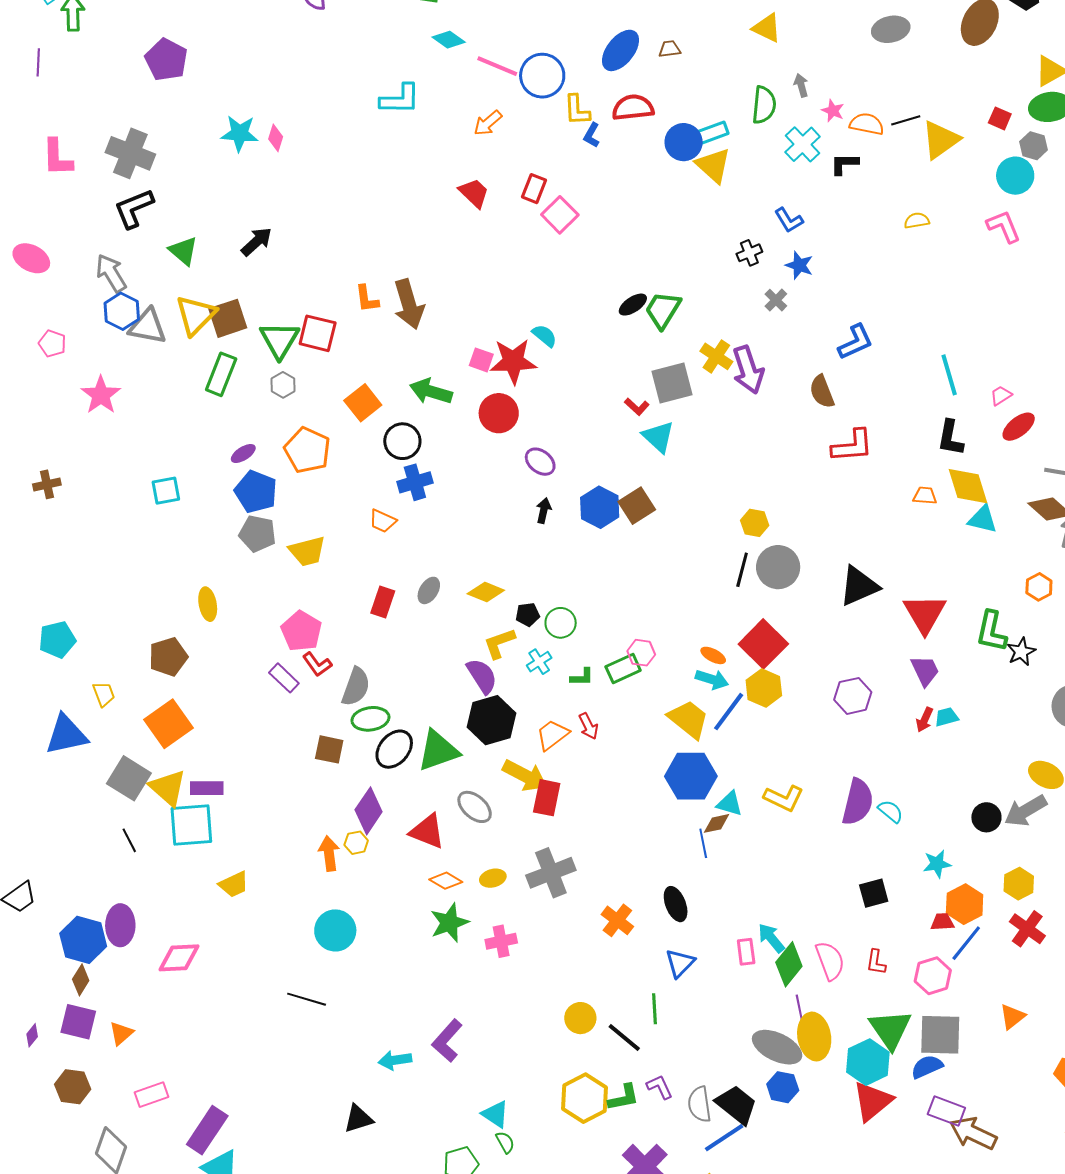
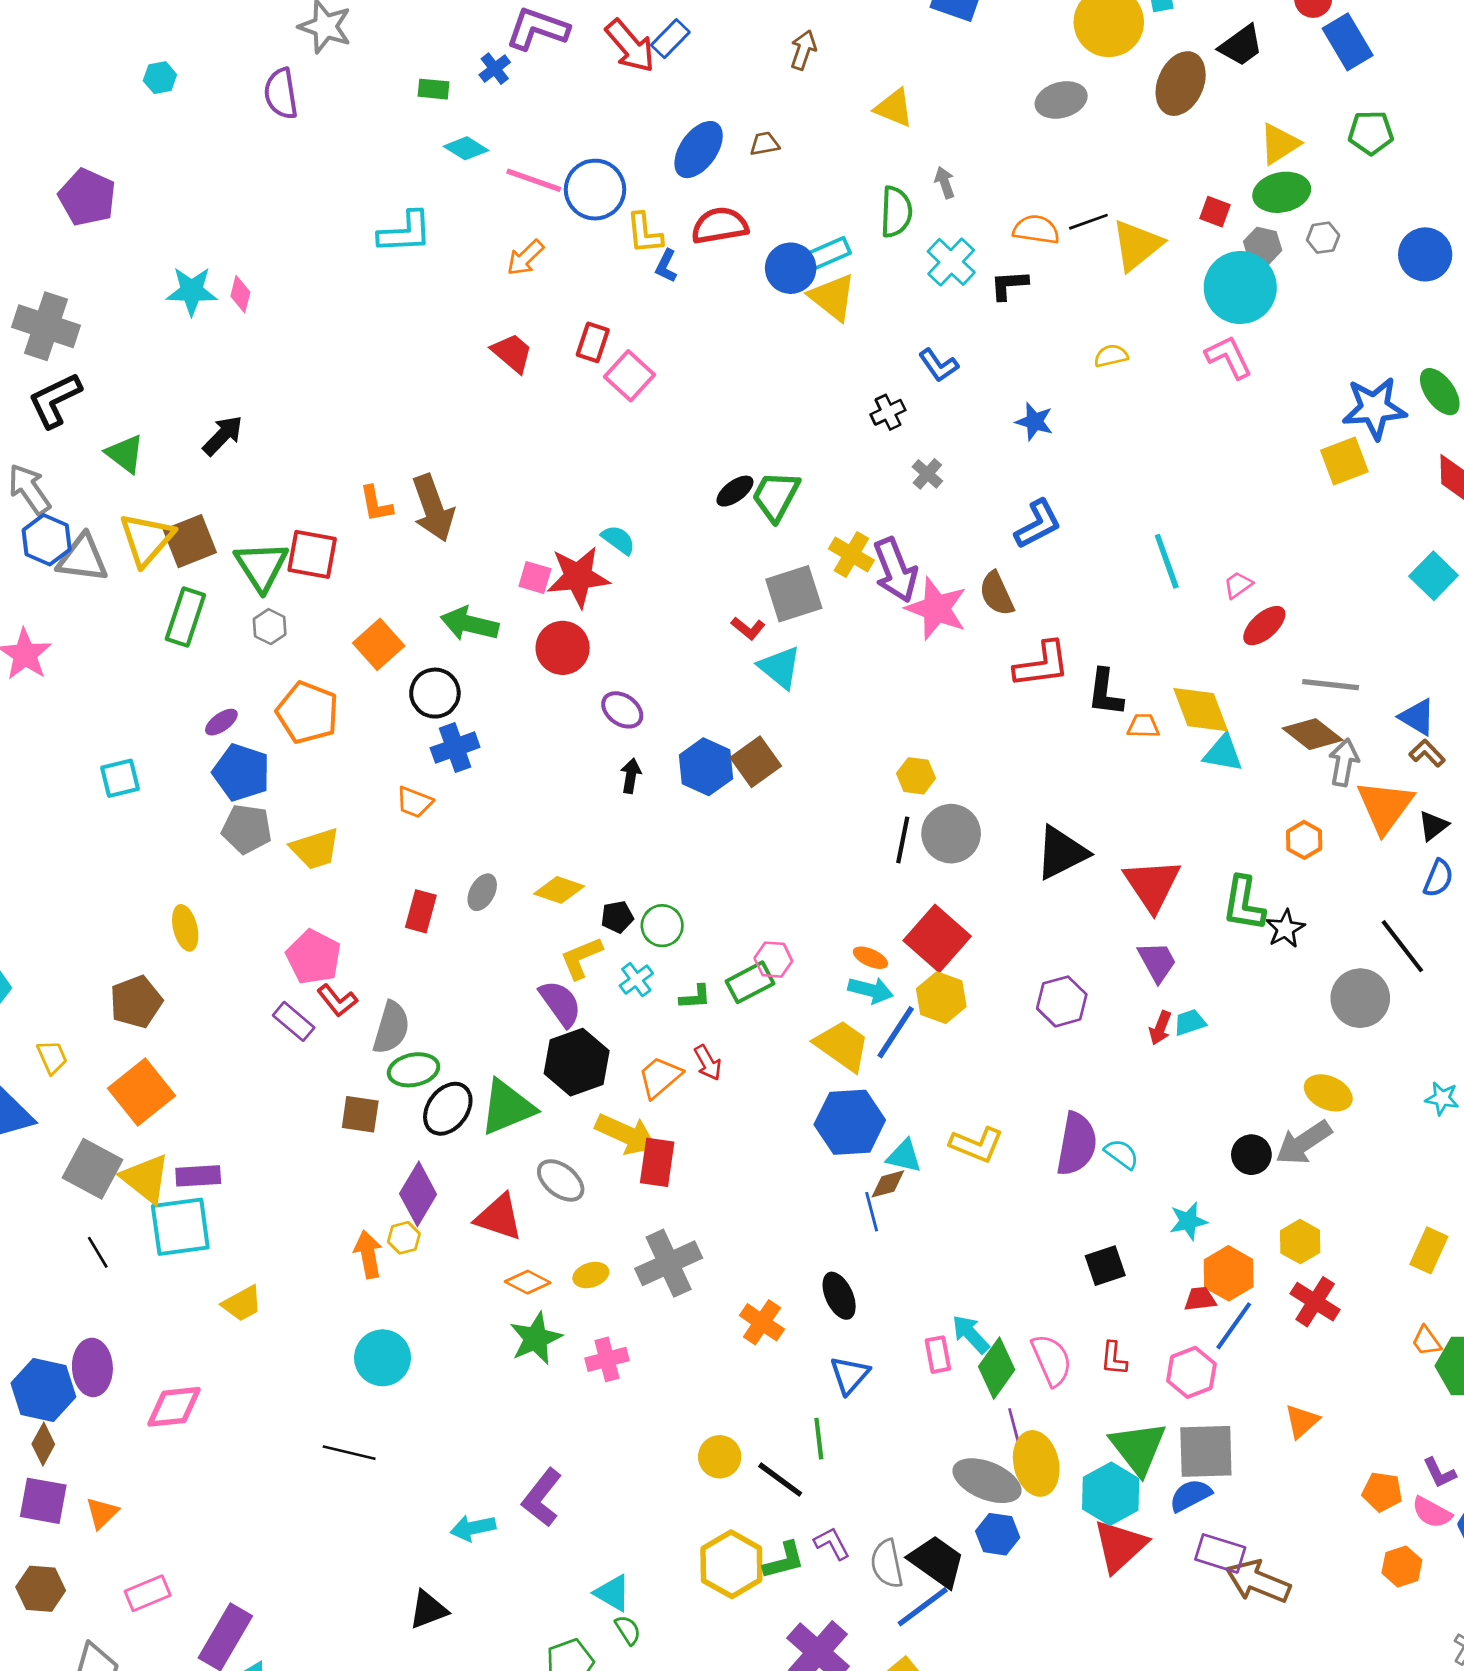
pink star: (833, 111) -> (936, 609), moved, size x2.0
cyan circle: (1015, 176) -> (1240, 288), size x1.4
blue star: (799, 265) -> (1034, 422), moved
black L-shape: (950, 438) -> (1105, 693), moved

